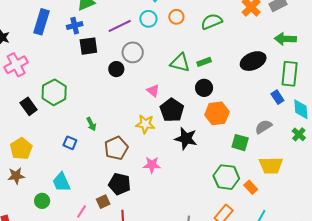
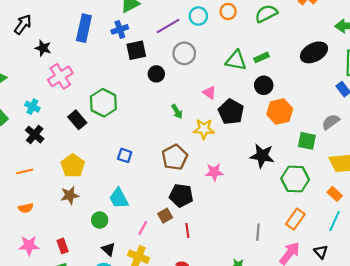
black circle: (116, 69) -> (156, 74), moved
green arrow: (91, 124) -> (177, 112), moved
black star: (186, 139) -> (262, 156), moved
orange rectangle: (251, 187) -> (335, 194), moved

